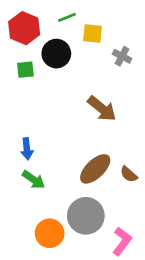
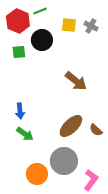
green line: (67, 17) -> (40, 11), moved
gray cross: (122, 56) -> (91, 26), moved

